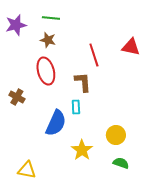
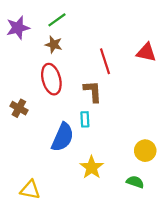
green line: (51, 18) -> (57, 20), turned -42
yellow circle: (116, 135) -> (145, 151), moved

